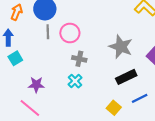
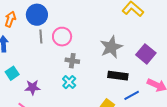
gray star: (121, 47) -> (111, 47), turned 30
cyan square: (15, 58) -> (12, 73), moved
black rectangle: (126, 77) -> (118, 76), turned 36

